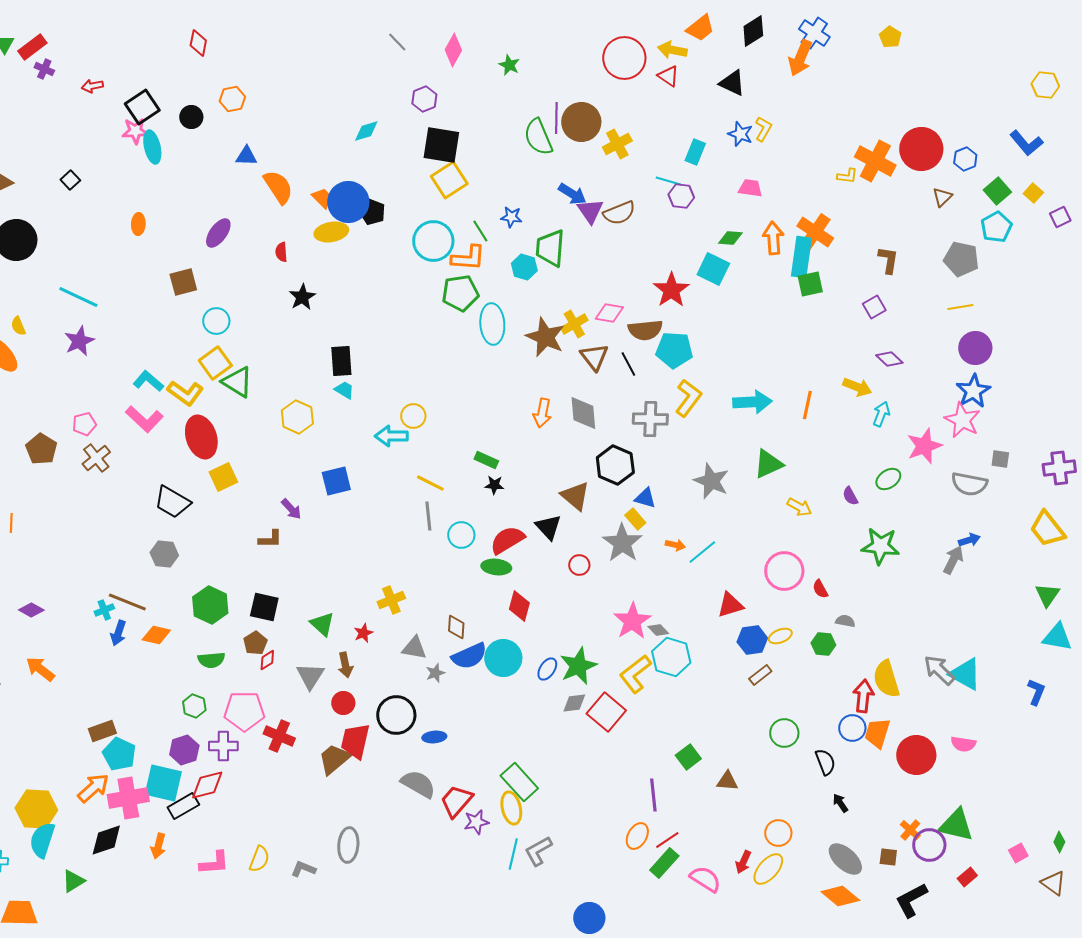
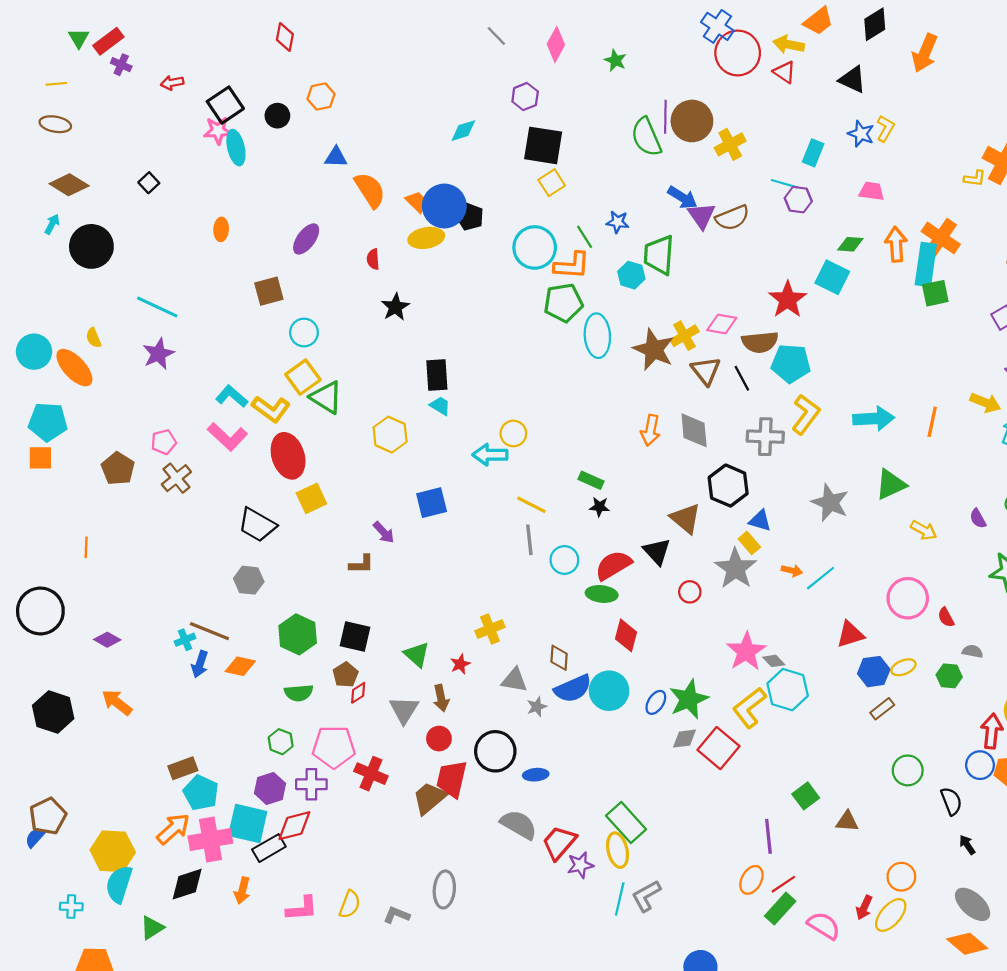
blue cross: (814, 33) -> (717, 26), moved
yellow square: (449, 180) -> (552, 183), size x0.7

